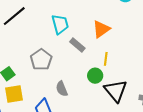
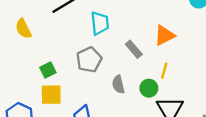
cyan trapezoid: (60, 24) -> (100, 23), moved
gray semicircle: (62, 89) -> (118, 84), moved

